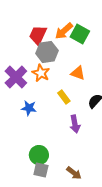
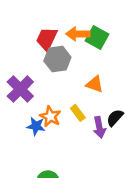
orange arrow: (64, 31) -> (78, 34), turned 42
orange star: (41, 73) -> (50, 117), moved
purple arrow: (75, 124) -> (99, 127), moved

